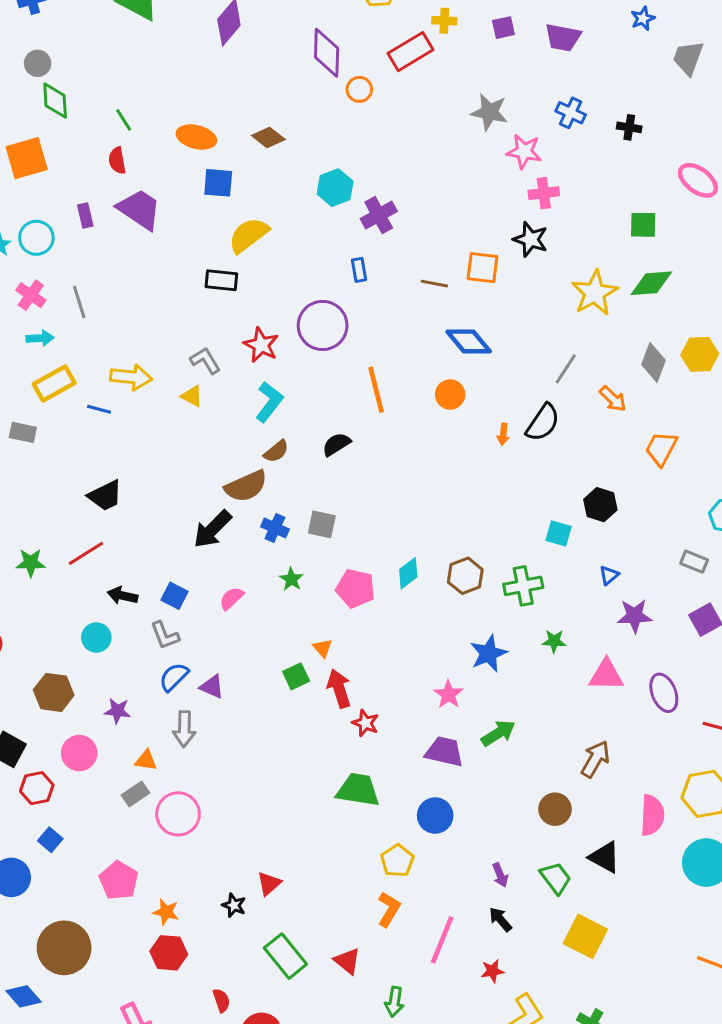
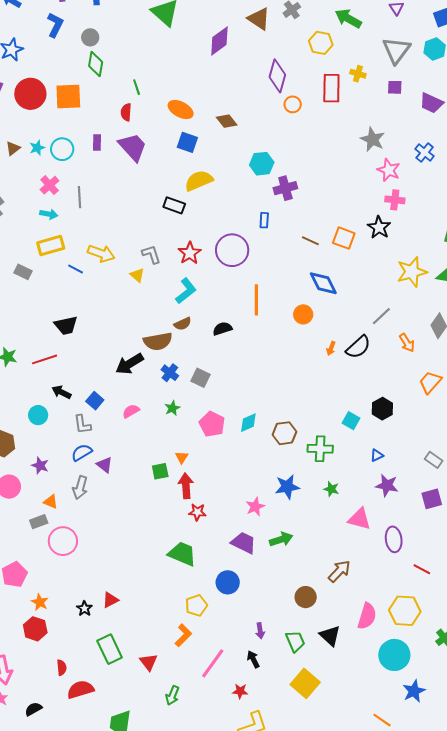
red rectangle: (410, 52) -> (331, 88), turned -72
red star: (365, 723) -> (197, 512), turned -30

